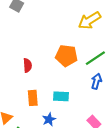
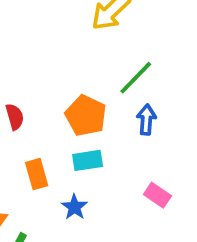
orange pentagon: (66, 56) -> (86, 116), moved, turned 30

